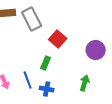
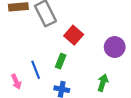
blue line: (28, 80) -> (36, 70), moved

